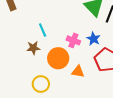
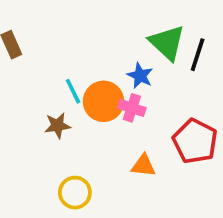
blue star: (93, 39) -> (140, 76), moved
orange circle: (58, 58) -> (103, 101), moved

